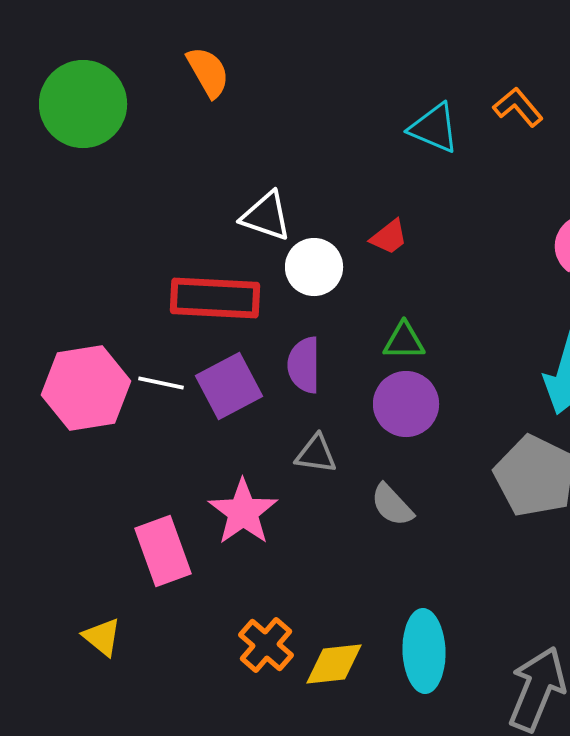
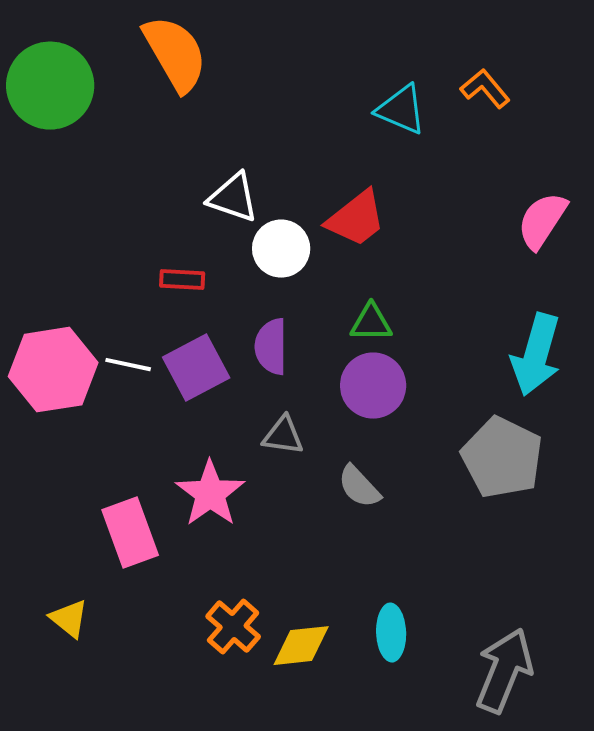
orange semicircle: (208, 72) -> (175, 54), size x1.5
red trapezoid: (389, 237) -> (356, 219), size x1.6
red rectangle: (215, 298) -> (182, 280), size x0.5
cyan ellipse: (424, 651) -> (391, 633), size x0.7

